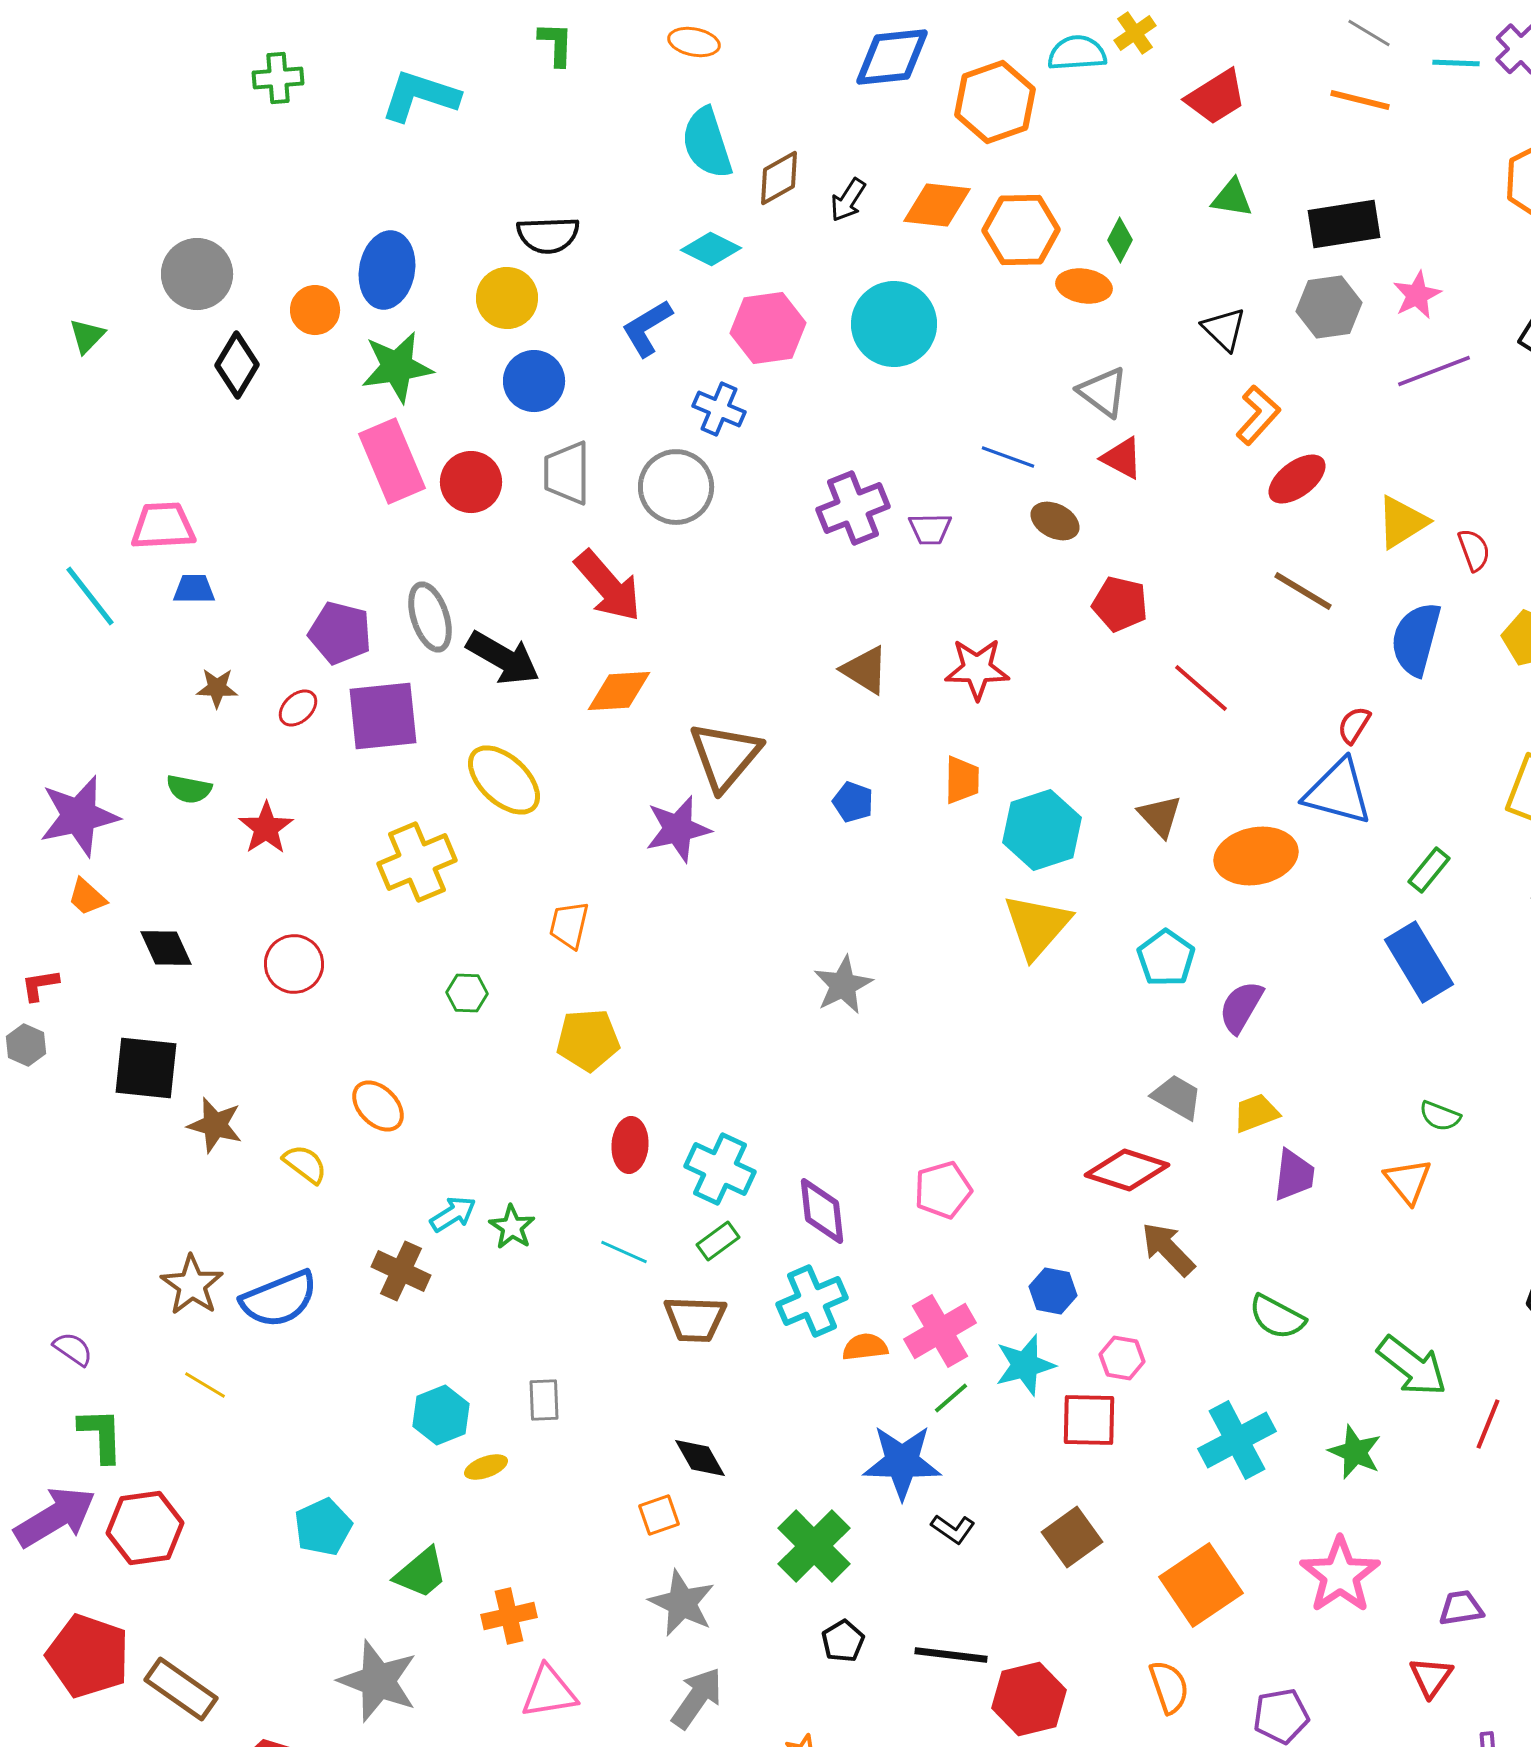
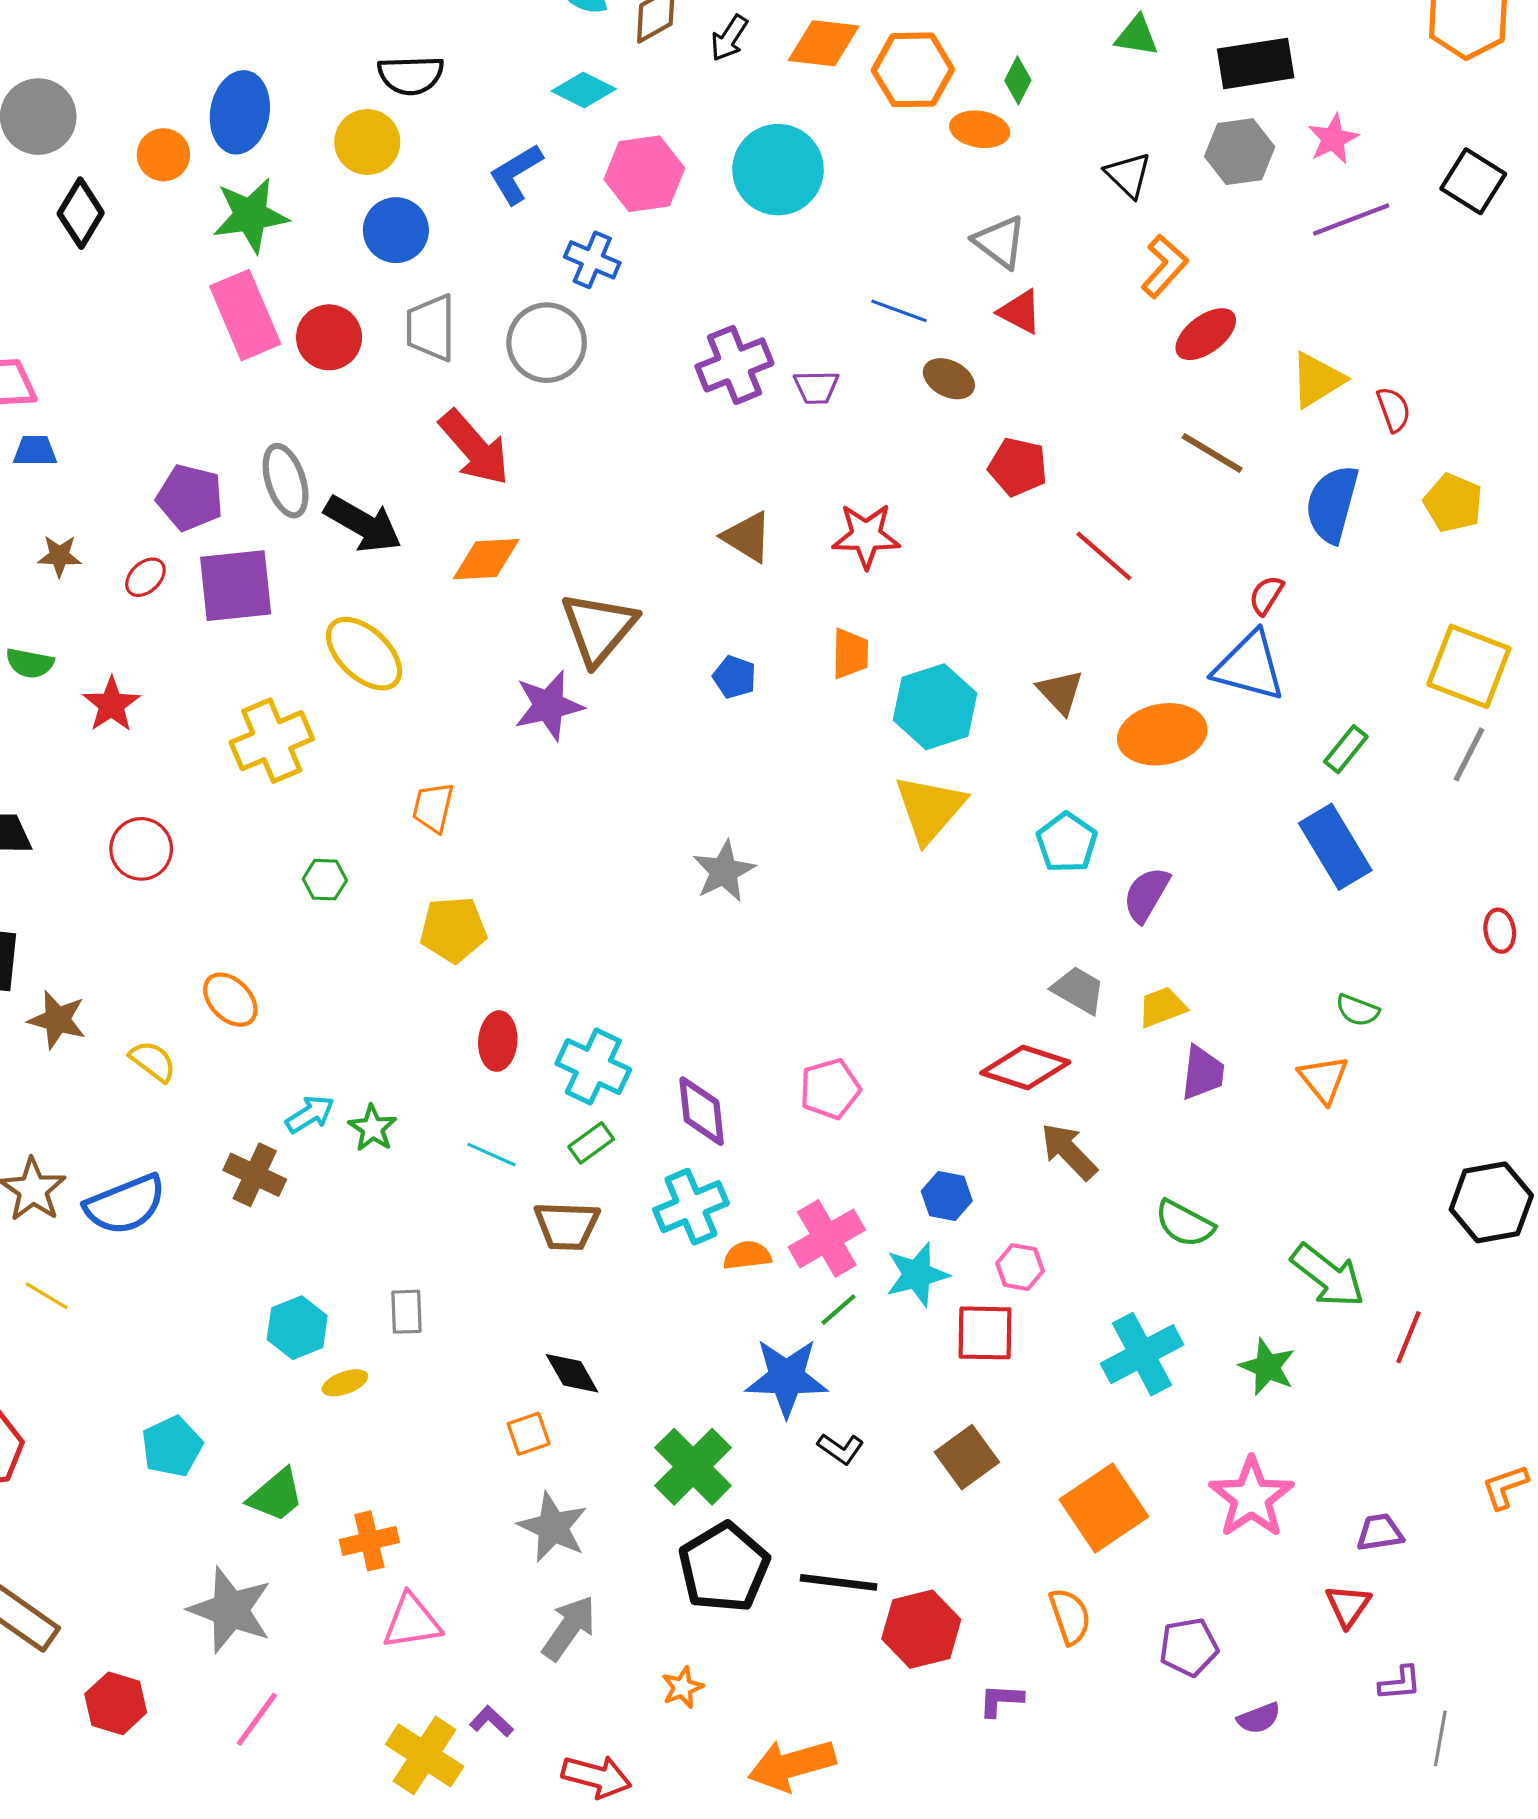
black pentagon: (843, 1641) -> (724, 1567), size x2.0

